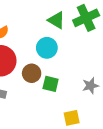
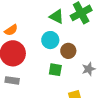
brown circle: (32, 73) -> (68, 51), moved

